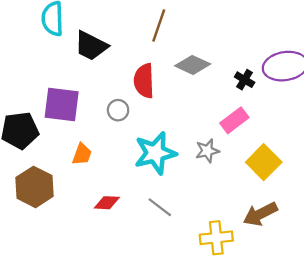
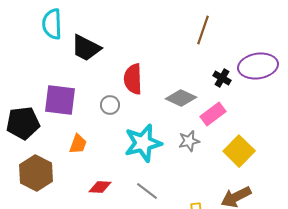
brown line: (159, 25) -> (203, 30), moved
gray diamond: (193, 65) -> (181, 98), moved

